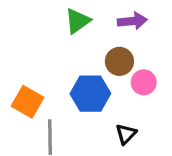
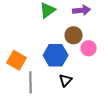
black triangle: (126, 134) -> (66, 80), moved

